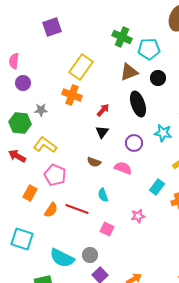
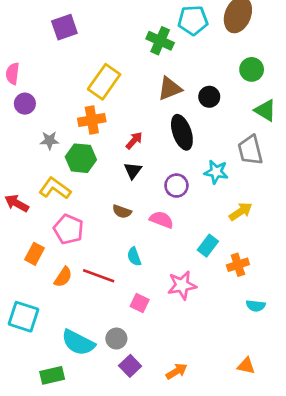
cyan pentagon: (149, 49) -> (193, 20), moved
orange cross: (72, 95) -> (92, 120), turned -30
green hexagon: (20, 123) -> (81, 158), moved
pink star: (138, 216) -> (182, 285), size x1.5

